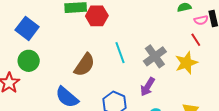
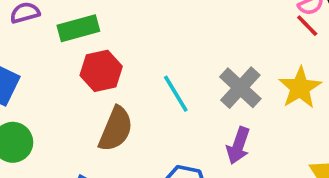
red hexagon: (97, 16) -> (101, 71), moved
red line: (196, 40) -> (307, 26), moved

